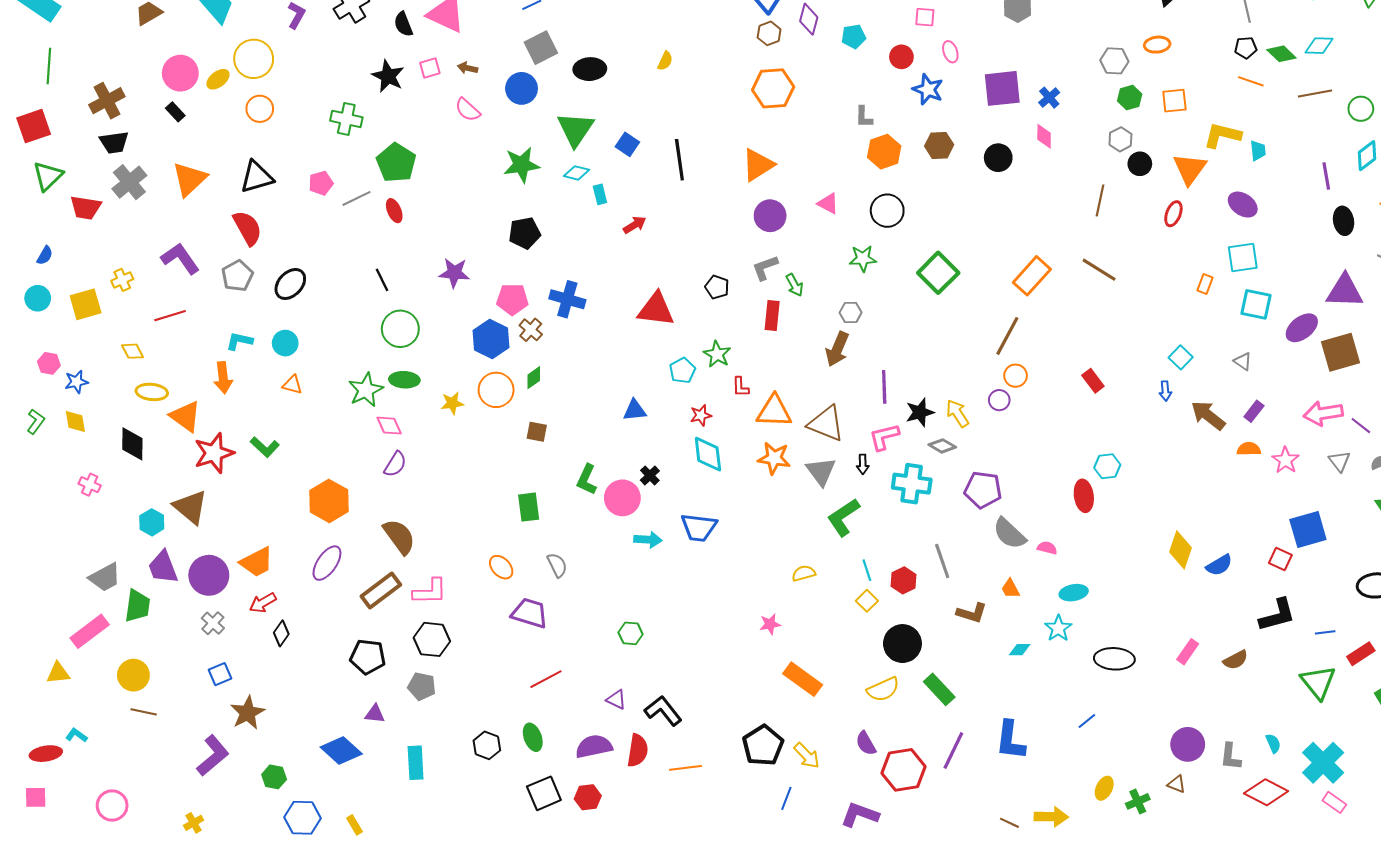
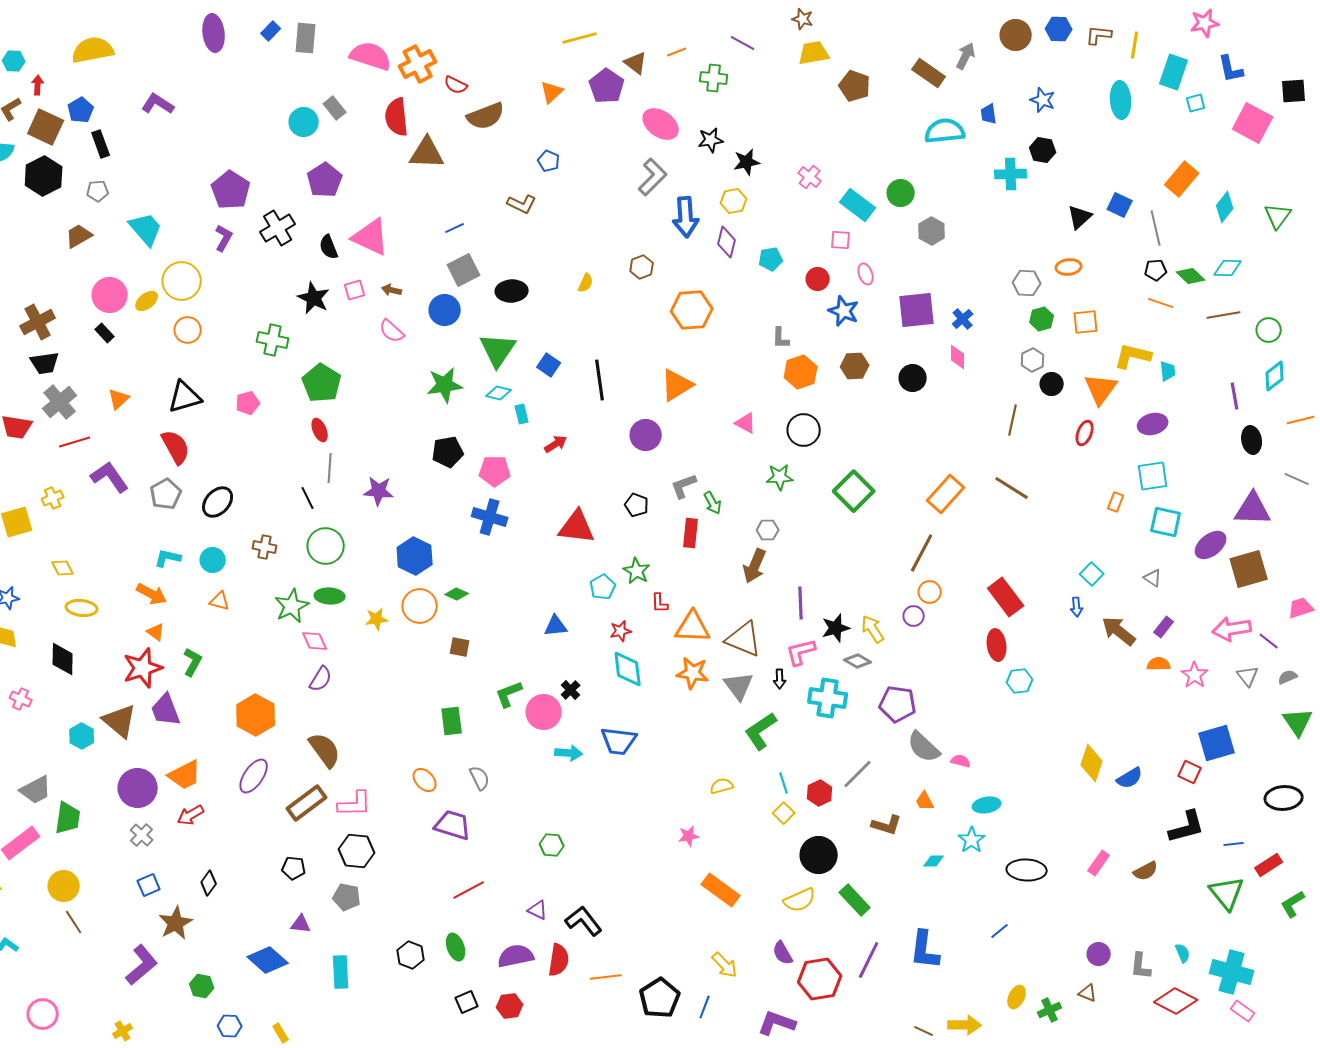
brown hexagon: (769, 33) -> (642, 267), moved
orange triangle: (189, 179) -> (119, 399), size x0.6
gray line: (357, 198) -> (330, 468), moved, turned -60
purple ellipse: (1243, 205) -> (1153, 424), turned -48
purple circle: (770, 216) -> (646, 435), moved
pink pentagon: (512, 299) -> (495, 471), moved
red line: (170, 316) -> (75, 442), moved
brown cross: (531, 330) -> (265, 547), moved, turned -30
orange arrow: (223, 378) -> (152, 594), turned -56
green diamond: (534, 378) -> (457, 594), turned 60
red rectangle: (1093, 381) -> (1006, 597), size x1.6
orange triangle: (185, 416) -> (156, 632), moved, size x0.6
green L-shape: (265, 447) -> (193, 662), turned -104
green L-shape: (587, 480) -> (509, 694), turned 44
red ellipse: (1084, 496) -> (997, 645), moved
gray line: (942, 561) -> (858, 774), turned 64
purple trapezoid: (163, 567) -> (166, 710), moved
black diamond: (281, 633) -> (209, 883), moved
black pentagon: (368, 657) -> (294, 868), size x0.7
brown line: (144, 712) -> (74, 922), turned 45
purple circle: (1188, 744) -> (1099, 954), size x0.7
black pentagon: (763, 745) -> (660, 998), moved
cyan cross: (1323, 763) -> (1232, 972), turned -30
black square: (544, 793) -> (467, 1002), size x0.7
blue hexagon: (303, 818) -> (230, 1026), size x0.7

